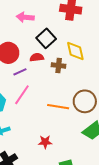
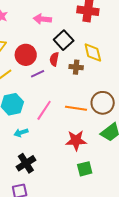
red semicircle: (37, 57) -> (54, 59), turned -72
pink line: (22, 95) -> (44, 110), moved
red star: (45, 142) -> (76, 140), moved, size x1.5

